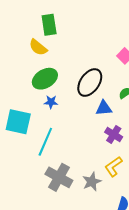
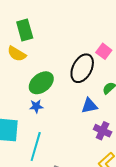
green ellipse: (45, 79) -> (41, 83), moved
black ellipse: (90, 82) -> (82, 68), moved

